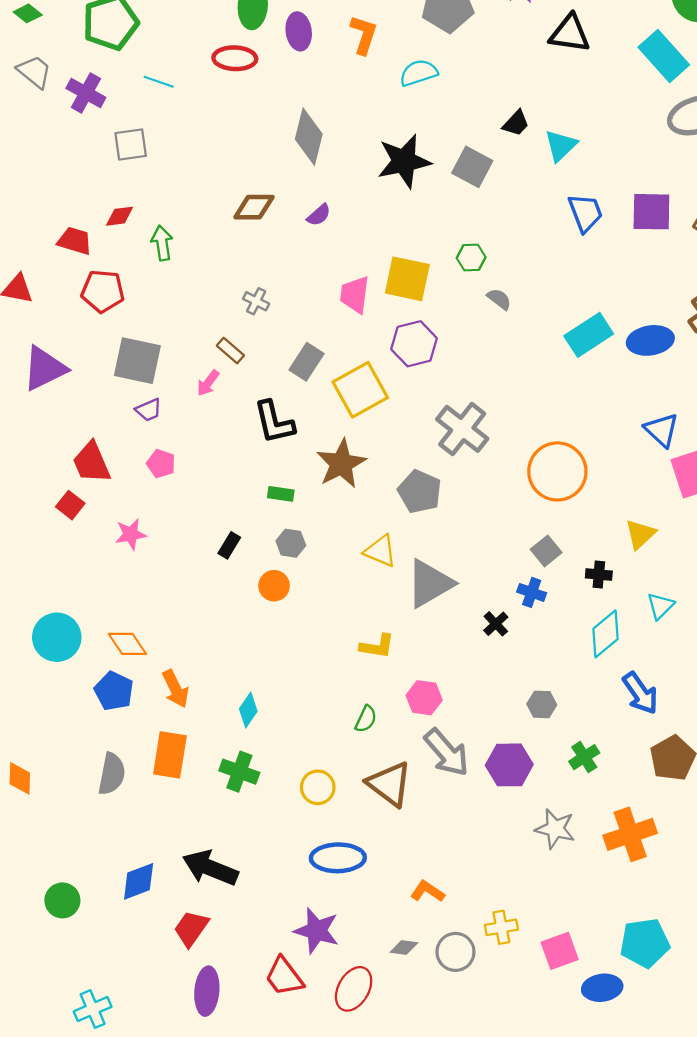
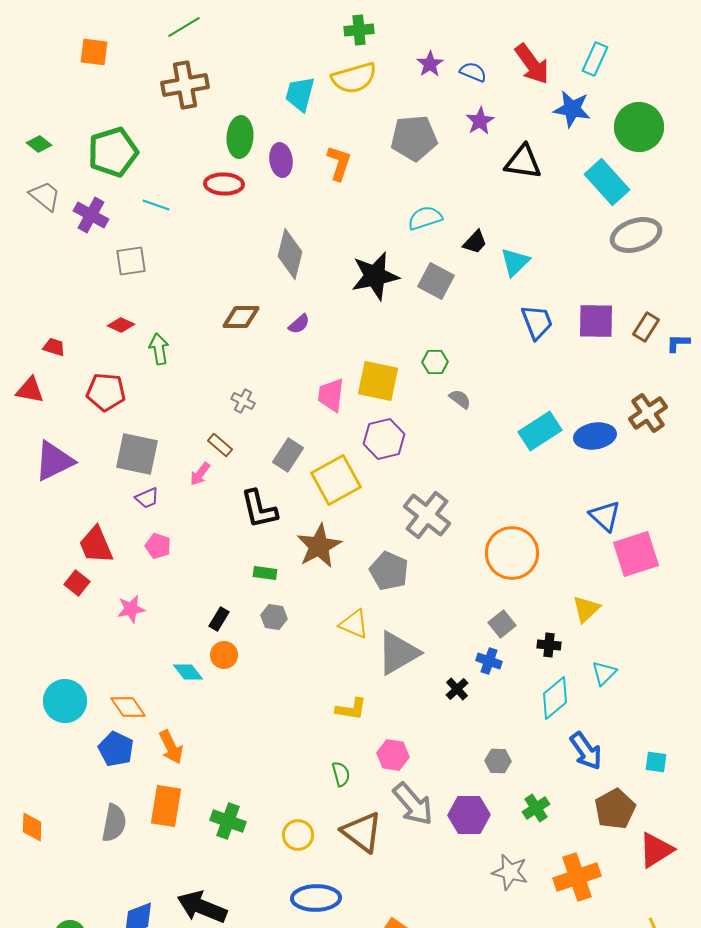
cyan semicircle: (419, 73) -> (425, 218), moved
red diamond: (120, 216) -> (121, 325), turned 32
red trapezoid: (75, 241) -> (54, 347), moved, size x0.7
orange circle: (274, 586) -> (224, 655), moved
cyan diamond: (248, 710) -> (188, 672), moved, turned -72
green semicircle: (366, 719) -> (341, 774), turned -40

